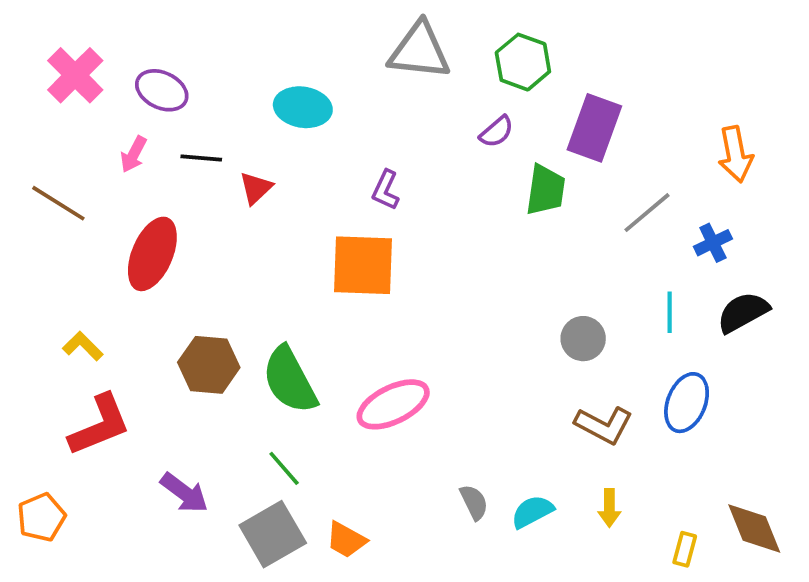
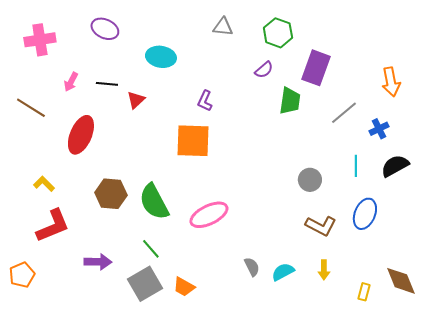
gray triangle: (419, 51) -> (223, 27), size x0.6
pink cross: (75, 75) -> (40, 40), turned 36
purple ellipse: (162, 90) -> (105, 29), moved
purple arrow: (184, 493) -> (98, 262), turned -36

